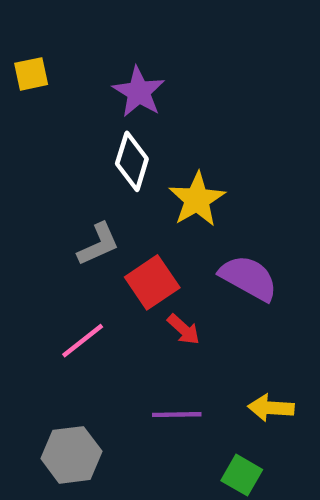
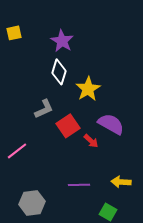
red arrow: (184, 329) -> (91, 141), moved
pink line: (83, 341) -> (17, 151), moved

